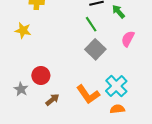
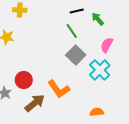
cyan cross: (116, 86) -> (100, 70), moved
orange L-shape: (88, 94) -> (59, 89), moved
brown arrow: (52, 100) -> (35, 103), size x1.5

